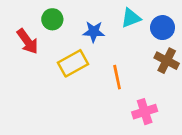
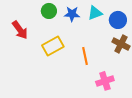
green circle: (52, 19) -> (49, 11), moved
blue star: (94, 32) -> (72, 14), moved

